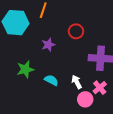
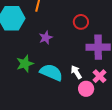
red circle: (76, 31) -> (81, 22), moved
cyan semicircle: (51, 80) -> (51, 72), size x1.6

